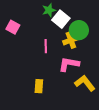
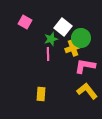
green star: (49, 10) -> (51, 39), moved
pink square: (13, 27) -> (25, 22), moved
pink L-shape: (69, 64) -> (85, 66), moved

